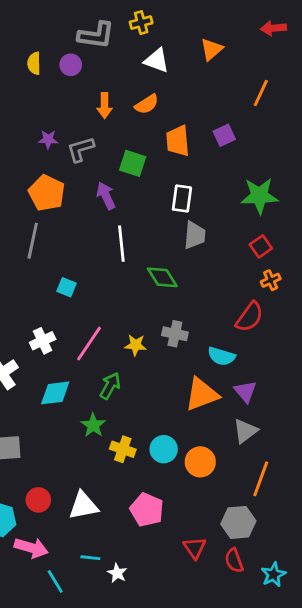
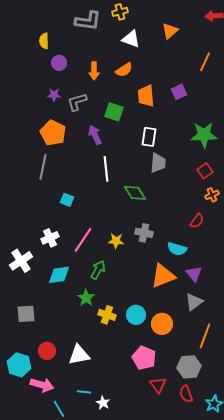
purple circle: (71, 65) -> (59, 63), moved
red semicircle: (250, 317) -> (197, 221), size x0.7
pink pentagon: (147, 510) -> (144, 358), moved

